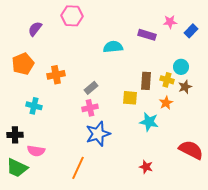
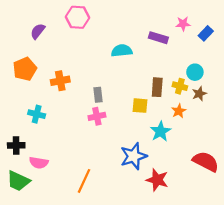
gray rectangle: (91, 88) -> (98, 95), turned -56
cyan star: (149, 122) -> (160, 131), turned 30
blue star: (98, 134) -> (134, 156), moved
red star: (146, 167) -> (157, 180), size x1.5

